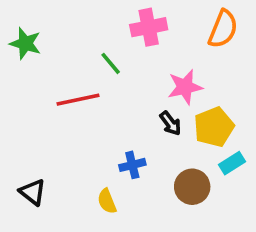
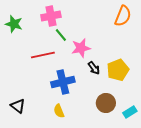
pink cross: (149, 27) -> (51, 16), moved
pink star: (185, 87) -> (81, 48), moved
cyan rectangle: (232, 163) -> (130, 112), moved
blue cross: (132, 165) -> (63, 82), moved, size x1.6

